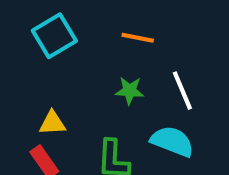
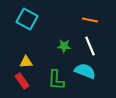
cyan square: (54, 36) -> (27, 19), turned -30
orange line: (138, 38) -> (90, 20), moved

